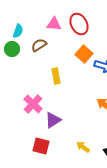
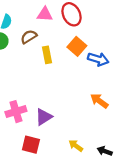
yellow rectangle: (56, 76) -> (47, 55), moved
pink cross: (33, 104) -> (16, 112), moved, turned 30

